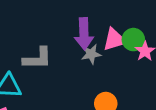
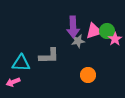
gray L-shape: (37, 58) -> (49, 56), moved

